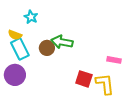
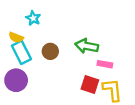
green arrow: (62, 42) -> (87, 46), moved
pink rectangle: (114, 60) -> (105, 64), moved

